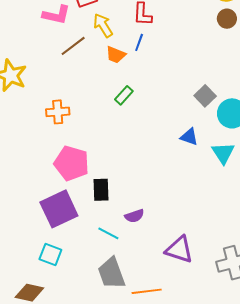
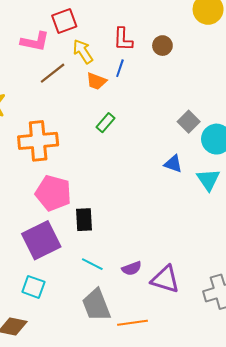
brown circle: (227, 19) -> (162, 46), moved
orange cross: (58, 112) -> (38, 141), size x1.6
purple semicircle: (134, 216) -> (132, 268), moved

